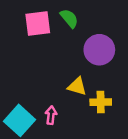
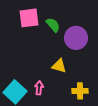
green semicircle: (69, 18) -> (53, 25), moved
yellow cross: (101, 102) -> (80, 91), moved

